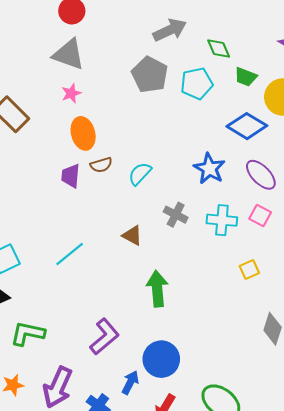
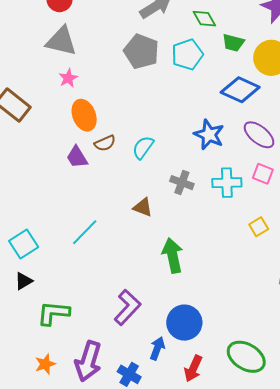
purple trapezoid: (71, 176) -> (77, 157), turned -30

